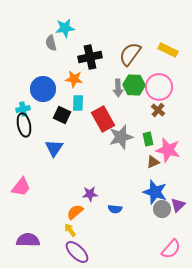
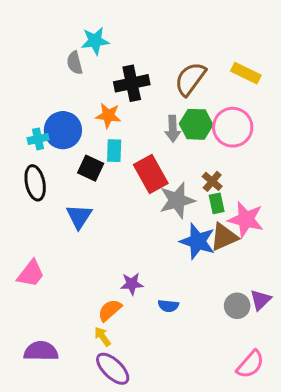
cyan cross: (23, 109) -> (38, 139), moved
brown cross: (158, 110) -> (212, 181), moved
brown triangle: (153, 162) -> (224, 237), size x1.5
blue star: (155, 192) -> (198, 241), moved

